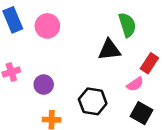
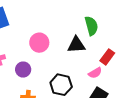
pink circle: (47, 26) -> (39, 43), moved

